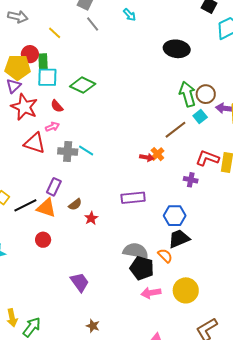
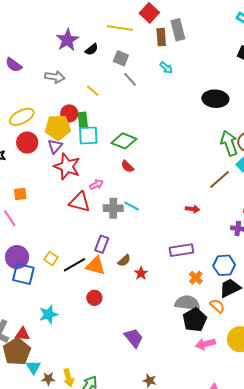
red semicircle: (57, 106) -> (127, 166), moved
orange cross: (157, 154) -> (196, 278), moved
black pentagon: (142, 268) -> (195, 320), turned 30

